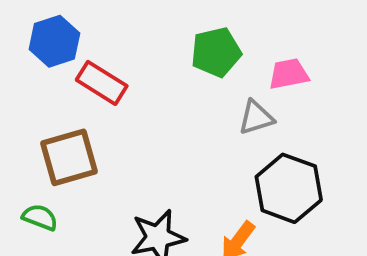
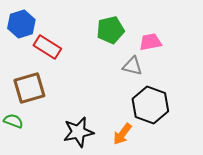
gray triangle: (256, 117) -> (132, 66), turned 30

